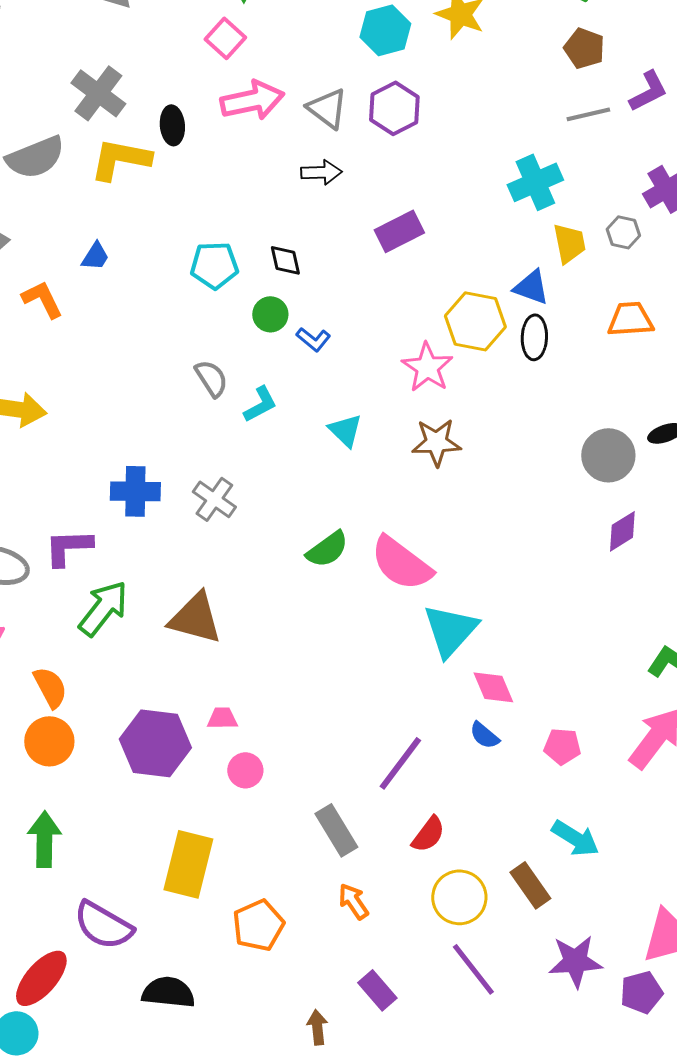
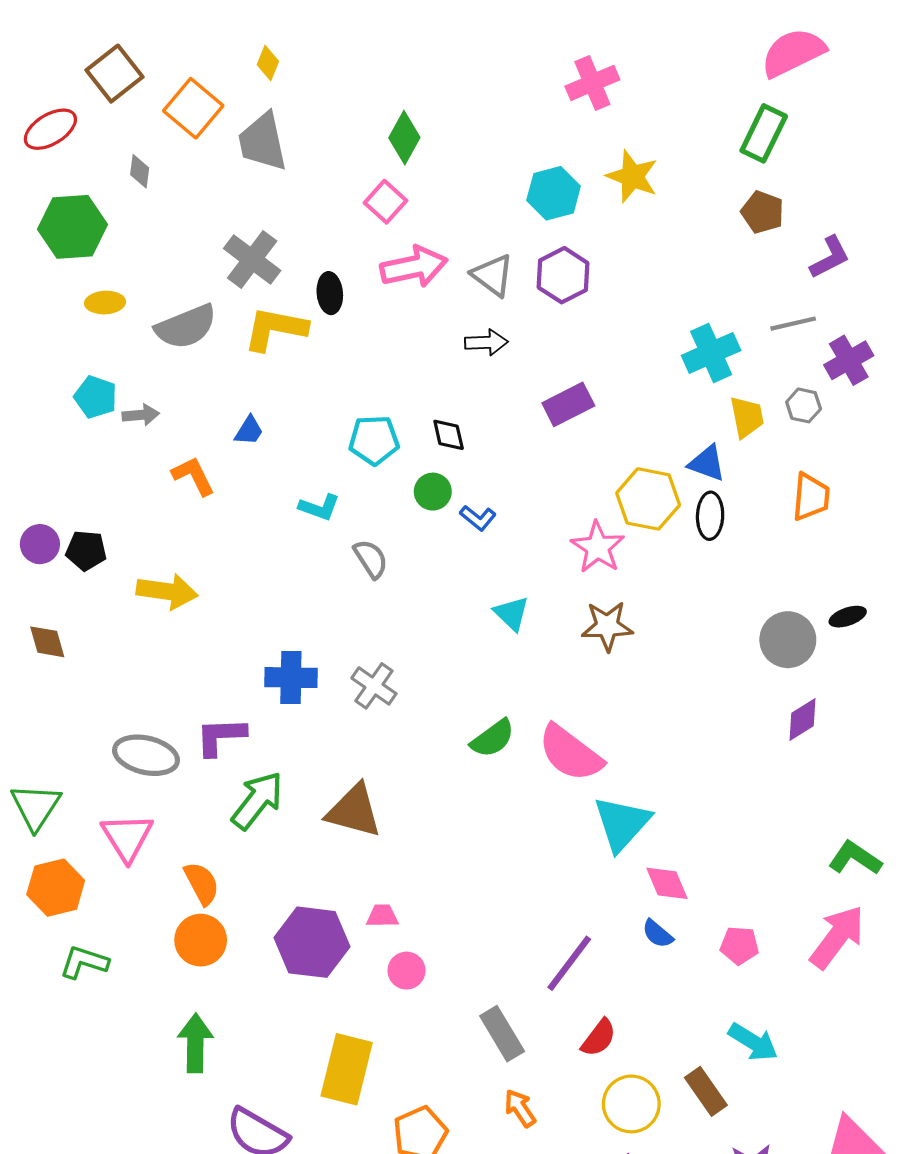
gray line: (588, 114) -> (793, 324), moved
orange trapezoid: (630, 319) -> (811, 497), turned 99
cyan L-shape: (260, 404) -> (319, 507), moved, turned 48

